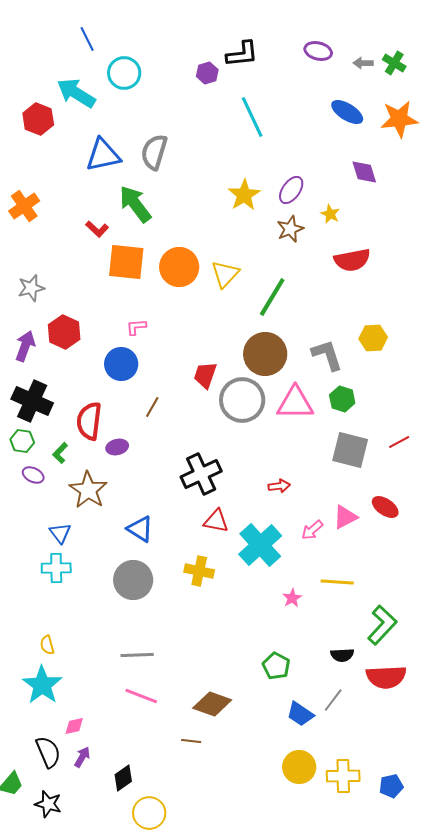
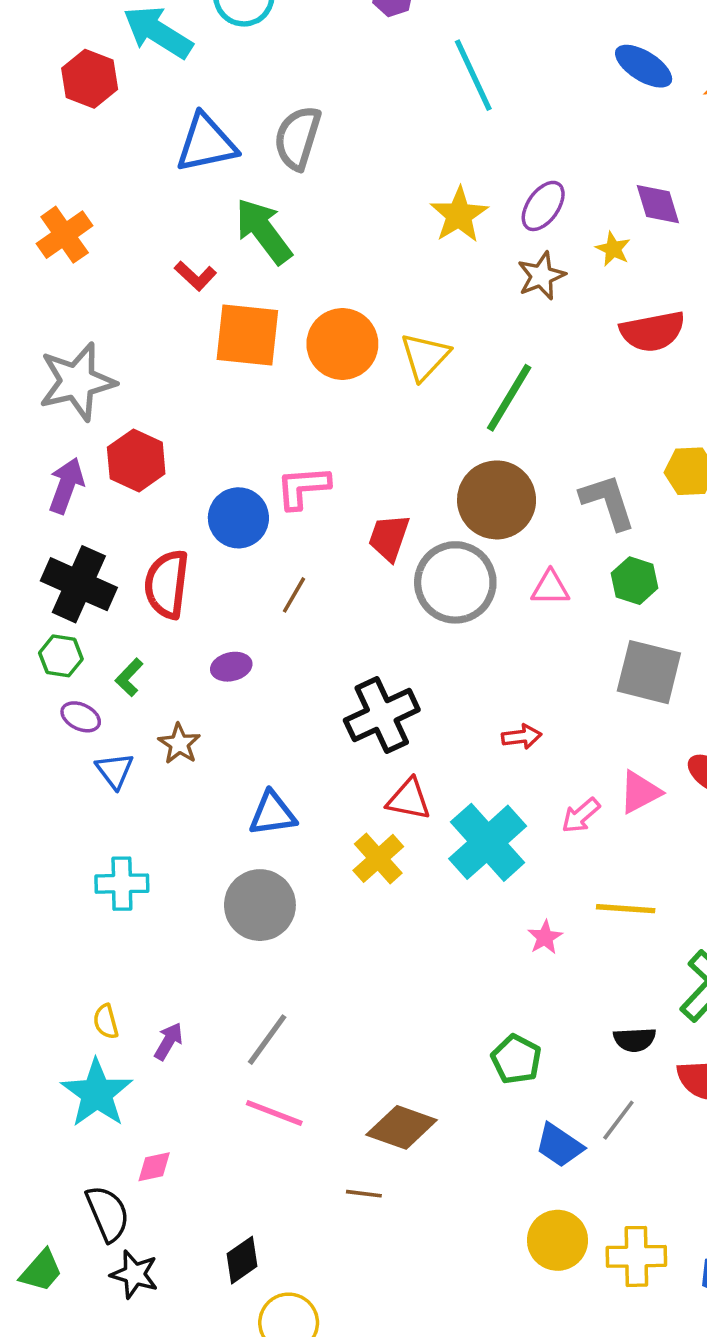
purple diamond: (364, 172) -> (658, 204), moved
gray star: (31, 288) -> (77, 382), size x1.6
pink L-shape: (136, 327) -> (303, 487), moved, size x1.5
pink triangle: (295, 403) -> (550, 588), size x0.6
red semicircle: (89, 421) -> (167, 584), moved
brown star: (88, 490) -> (179, 744), size x0.6
blue triangle: (140, 529) -> (272, 814), turned -40
blue triangle: (60, 533) -> (115, 771), moved
yellow cross: (199, 571) -> (378, 858), moved, turned 36
gray line: (137, 655) -> (267, 1040), turned -52
purple arrow: (82, 757) -> (169, 1041), moved
black star: (48, 804) -> (134, 1274), moved

